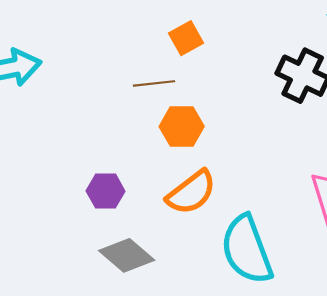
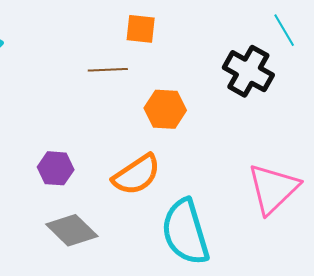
orange square: (186, 38) -> (141, 29), turned 32
orange hexagon: (182, 126) -> (165, 109), moved

